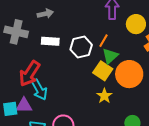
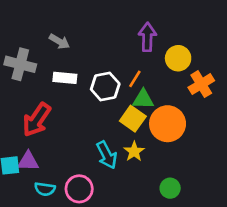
gray arrow: (45, 14) -> (59, 41), turned 42
green triangle: (110, 56) -> (143, 99), turned 42
cyan arrow: (39, 90) -> (107, 155), moved

